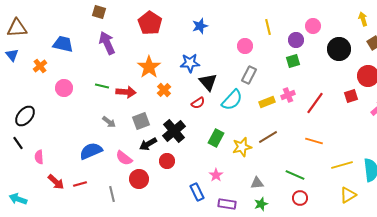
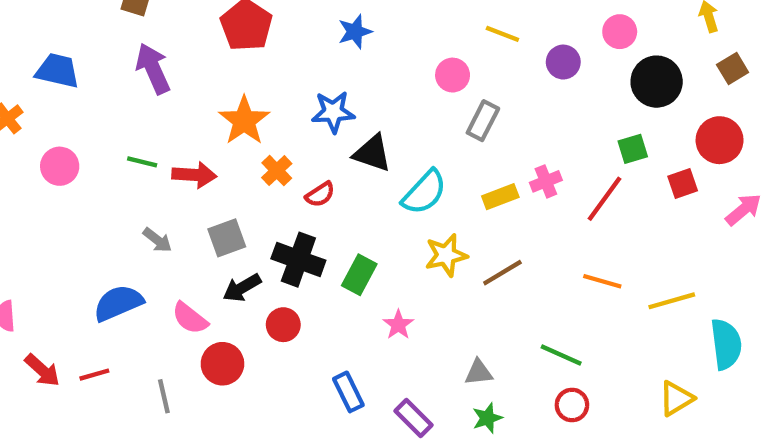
pink circle: (313, 26) -> (620, 32), moved
yellow line: (268, 27) -> (502, 34), turned -56
green square: (293, 61) -> (633, 149), moved
gray rectangle: (249, 75) -> (483, 121), moved
black triangle: (208, 82) -> (372, 153), turned -30
red semicircle: (198, 103) -> (320, 194), moved
black cross: (174, 131) -> (298, 260), turned -30
green rectangle: (216, 138) -> (359, 275), moved
yellow star: (242, 147) -> (446, 255), moved
yellow line: (342, 165) -> (672, 301), moved
pink star: (216, 175) -> (398, 325), moved
purple rectangle: (227, 204) -> (413, 418), turned 36

